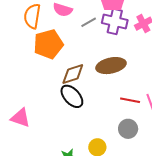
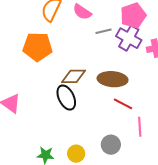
orange pentagon: (48, 44) -> (38, 47), moved
red line: (130, 100) -> (123, 104), moved

